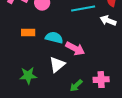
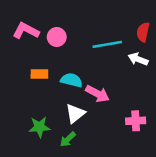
pink cross: (101, 80) -> (136, 121), moved
green arrow: (76, 86) -> (68, 139), moved

